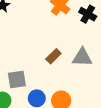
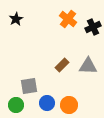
black cross: (88, 14) -> (93, 27), turned 35

